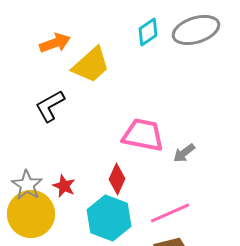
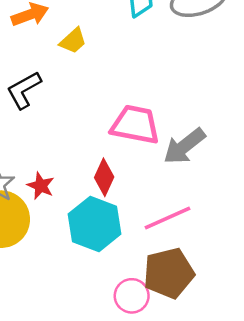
yellow trapezoid: (91, 65) -> (73, 41), size x0.6
gray arrow: (184, 153) -> (184, 146), size x1.6

